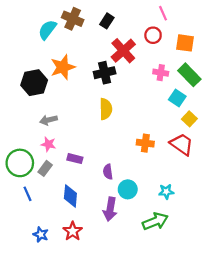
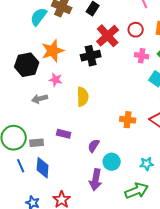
red circle: (153, 35) -> (136, 30), moved
yellow semicircle: (106, 109) -> (83, 97), moved
pink star: (48, 144) -> (56, 80), moved
gray rectangle: (45, 168) -> (37, 143), turned 48
purple semicircle: (108, 172) -> (94, 146), turned 40
blue diamond: (70, 196) -> (43, 168), moved

